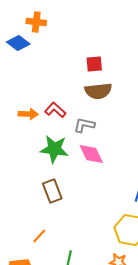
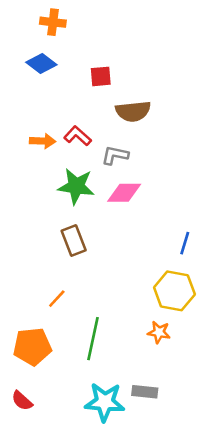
blue diamond: (18, 43) -> (41, 64), moved
red square: (94, 64) -> (101, 76), moved
pink diamond: (91, 154) -> (124, 193), turned -64

